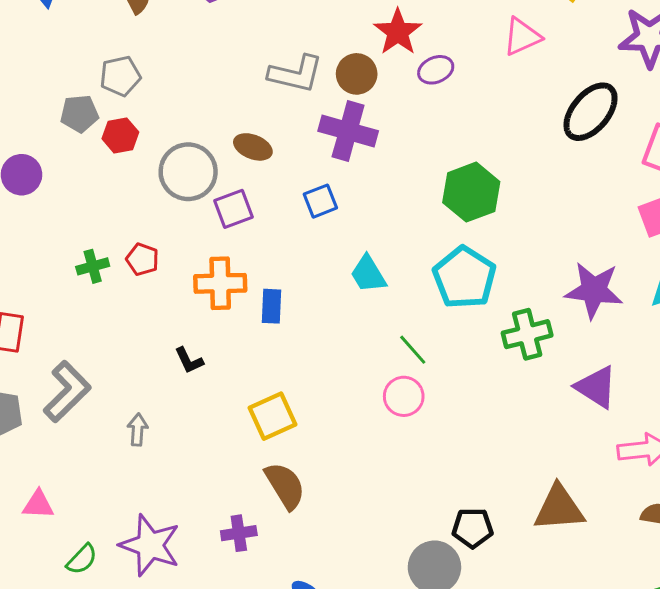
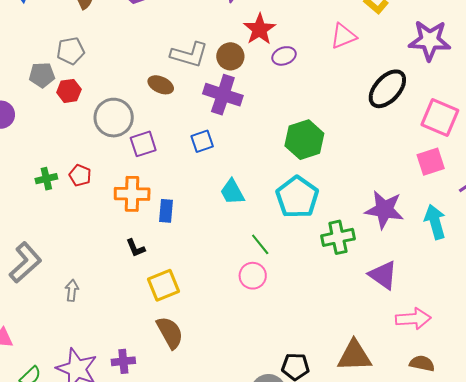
brown ellipse: (253, 147) -> (161, 85), moved
black L-shape: (189, 360) -> (135, 248), moved
purple cross: (239, 533) -> (123, 361), moved

